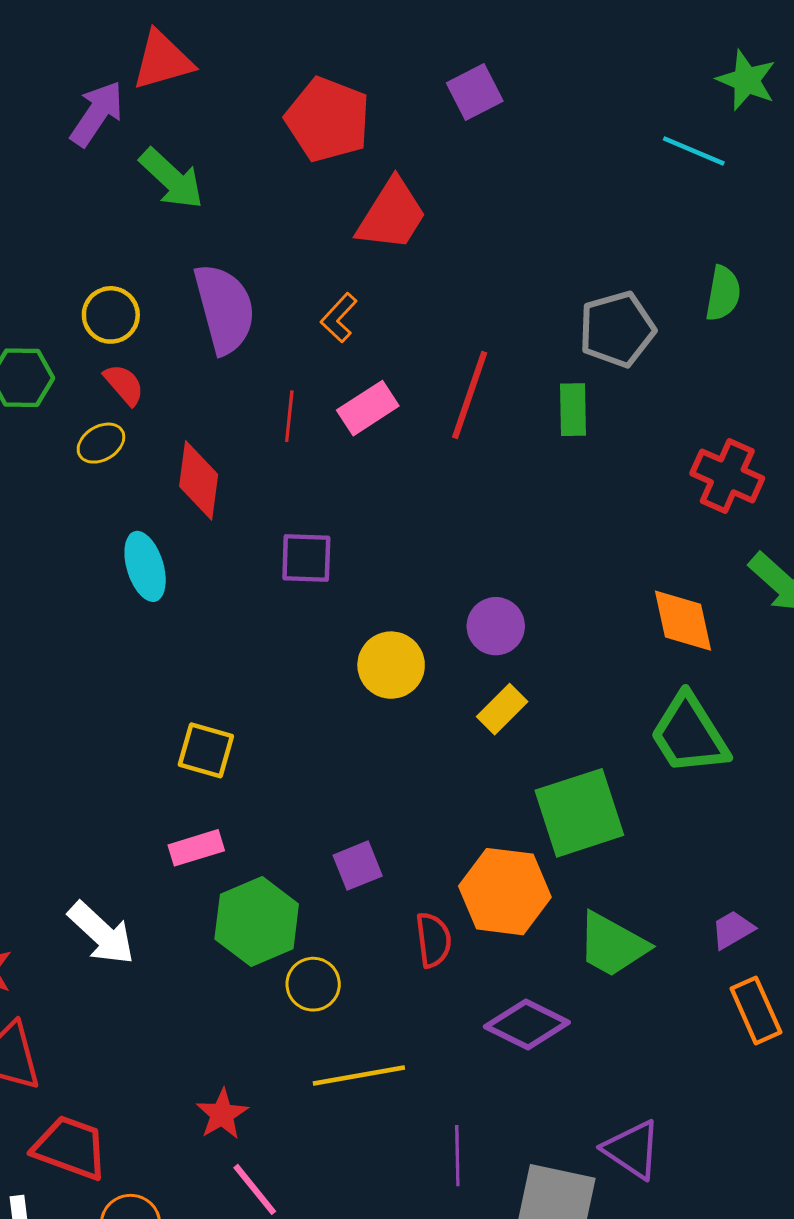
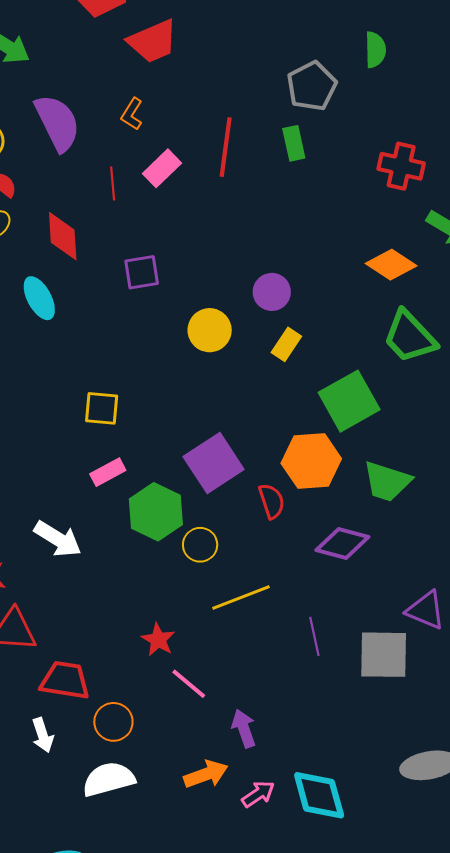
red trapezoid: (392, 215) -> (153, 41), turned 46
orange diamond: (683, 621) -> (391, 265), turned -33
purple square: (358, 866) -> (214, 463), size x1.8

